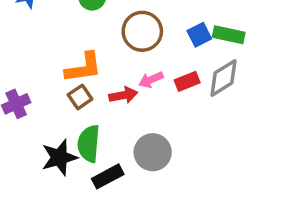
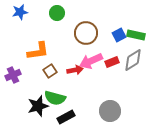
orange L-shape: (84, 68) -> (38, 51), moved
pink arrow: (151, 80) -> (91, 61), size x1.6
green semicircle: (89, 144) -> (55, 98), turned -80
gray circle: (153, 152) -> (110, 111), moved

